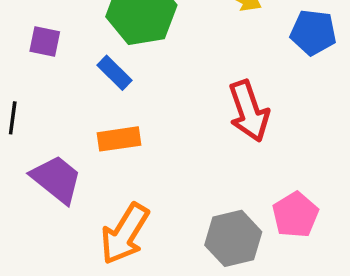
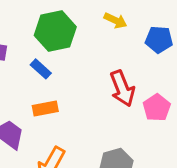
pink pentagon: (295, 215) -> (157, 108), moved

